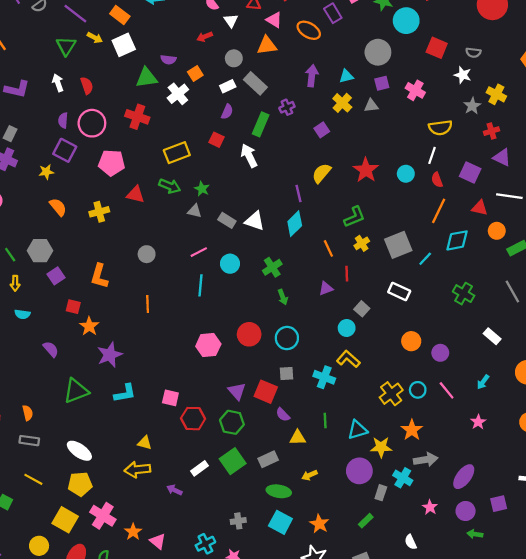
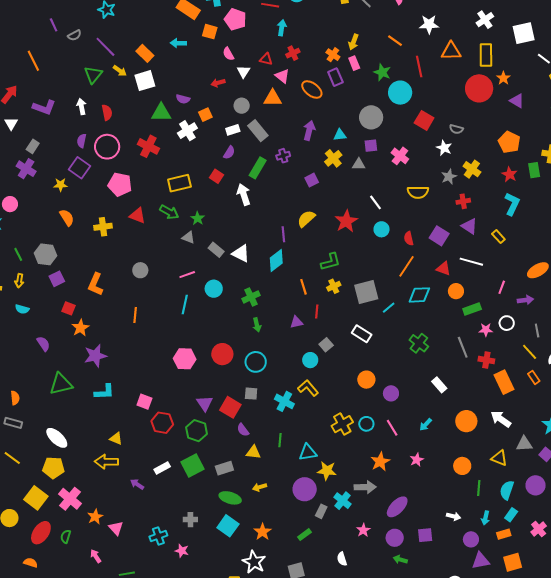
white line: (432, 155) -> (376, 202), moved, turned -63
orange star: (412, 430) -> (380, 462), moved

